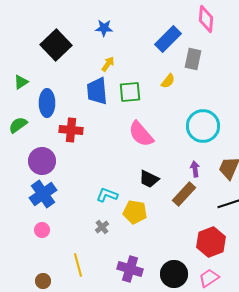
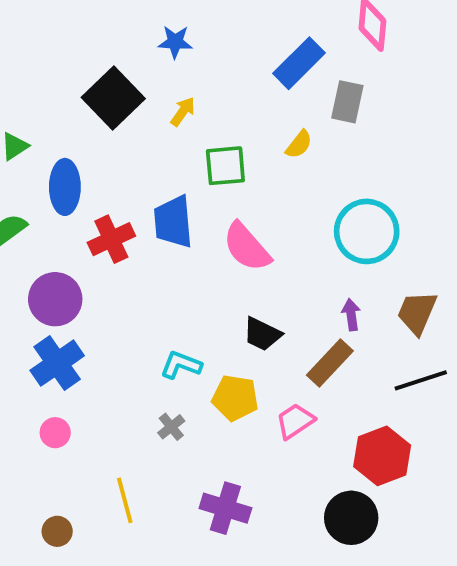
black square: (56, 45) -> (113, 98), moved
blue trapezoid: (97, 91) -> (173, 222), moved
red cross: (71, 130) -> (111, 239), turned -30
black circle: (174, 274) -> (351, 518), moved
pink trapezoid: (209, 278) -> (295, 421), moved

